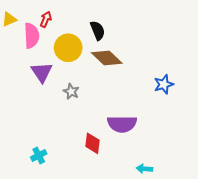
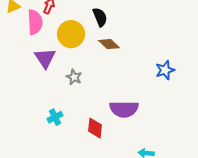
brown diamond: (107, 58) -> (109, 44), size x0.7
cyan cross: (39, 156) -> (55, 117), moved

